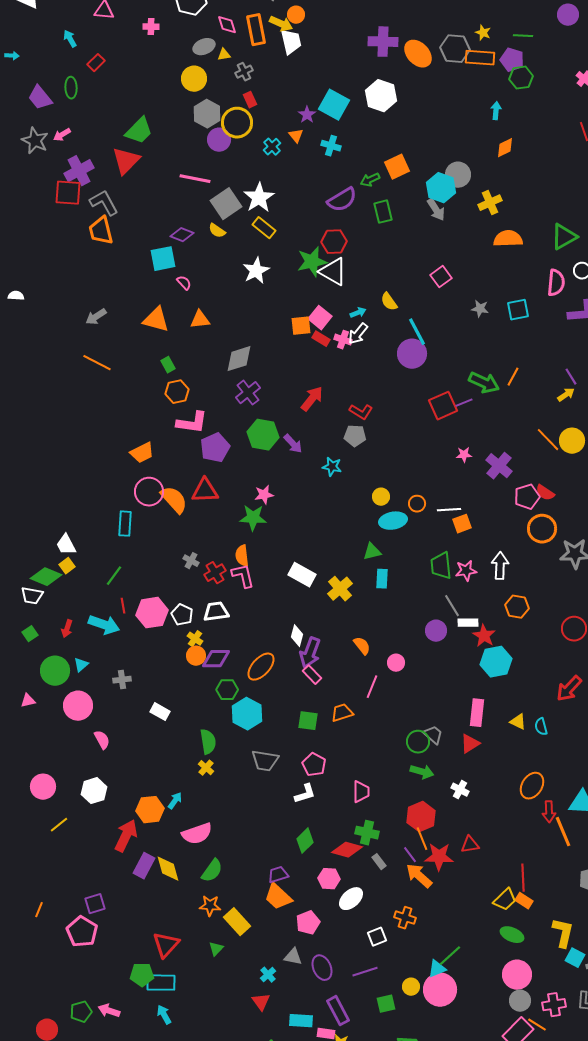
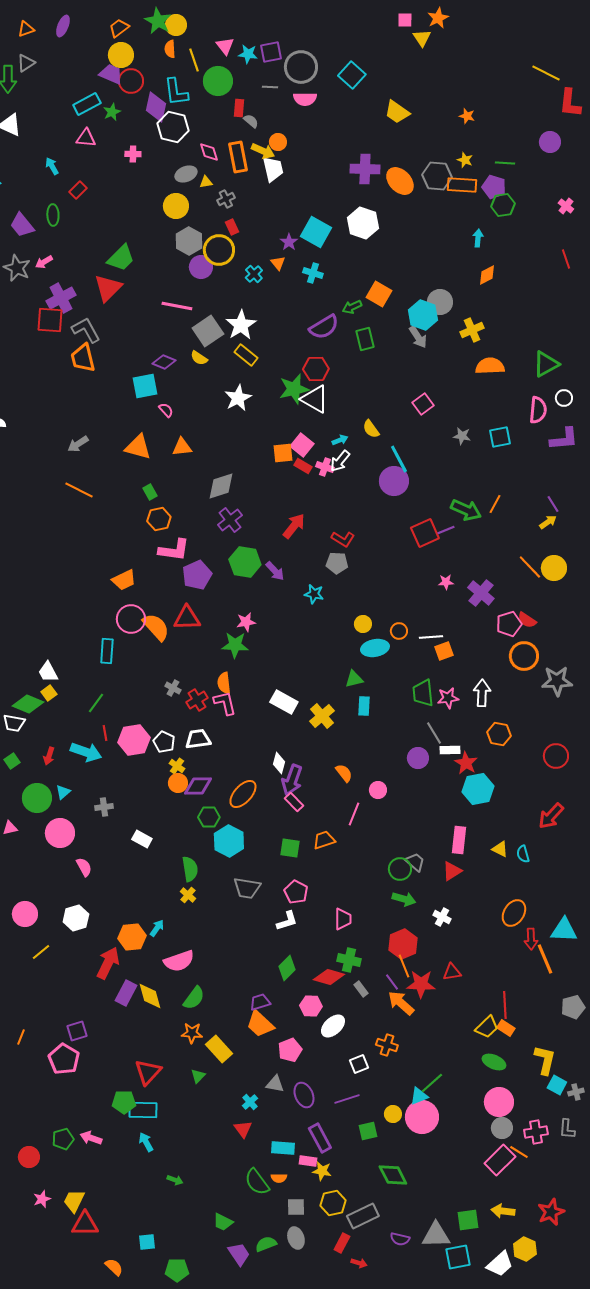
orange square: (397, 167) -> (379, 294), turned -35

